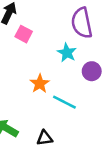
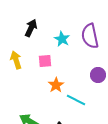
pink square: (24, 34) -> (45, 61), moved, turned -32
cyan star: (67, 53) -> (62, 39), moved

